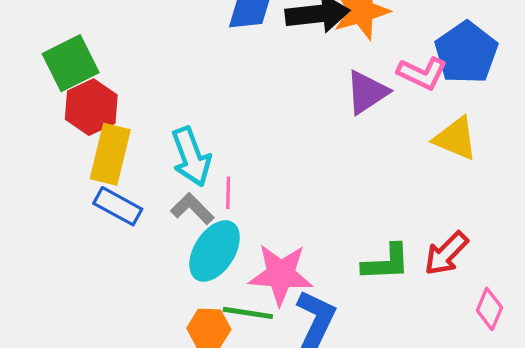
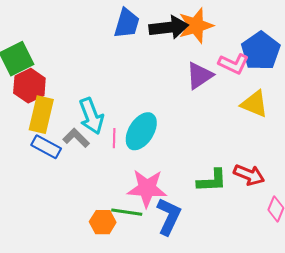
gray L-shape: (192, 209) -> (76, 138), moved
cyan ellipse: (215, 251) -> (141, 131), moved
red arrow: (446, 253) -> (249, 175), turned -112

